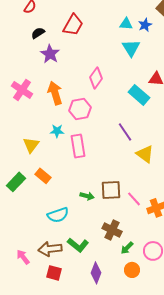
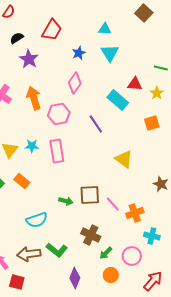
blue star: (145, 25) -> (79, 53), moved
cyan star: (57, 131) -> (32, 146), moved
purple line: (125, 132) -> (96, 124), moved
red square: (54, 273) -> (17, 282), moved

